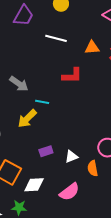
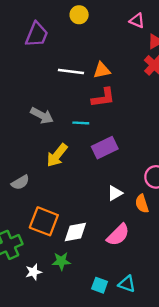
white line: (56, 38) -> (71, 71), moved
orange triangle: (92, 48) -> (102, 70), moved
cyan line: (42, 102) -> (81, 123), moved
purple rectangle: (46, 151) -> (105, 148), moved, size x1.5

